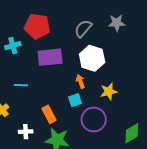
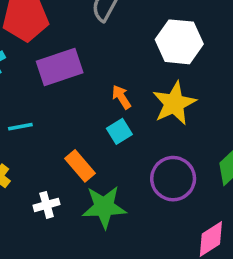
white hexagon: (92, 58) -> (179, 42), moved
yellow star: (109, 92) -> (174, 103), size x1.4
purple circle: (94, 119) -> (173, 179), moved

